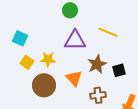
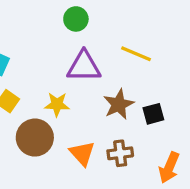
yellow star: (48, 59) -> (57, 104), moved
orange triangle: (74, 78) -> (82, 153), moved

